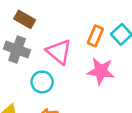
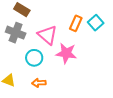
pink star: (101, 71) -> (66, 53), moved

